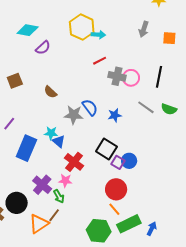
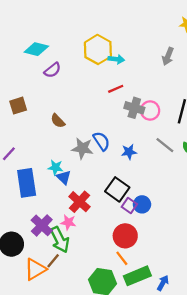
blue rectangle: (26, 148) -> (27, 183), turned -35
green arrow: (59, 196) -> (60, 240), size x1.6

